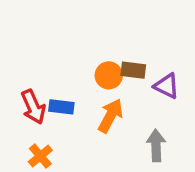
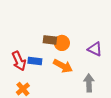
brown rectangle: (133, 70) -> (50, 40), moved
orange arrow: (110, 116) -> (63, 66), turned 90

